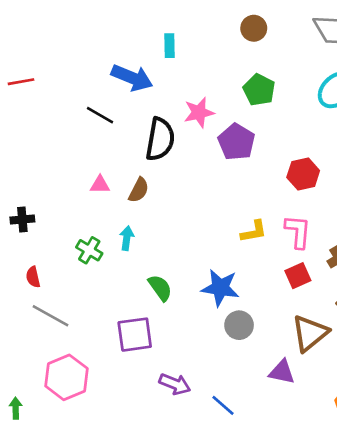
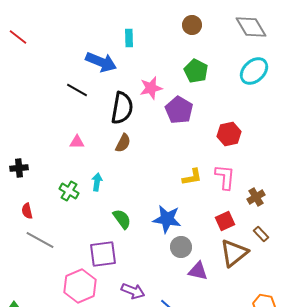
red line: (21, 82) -> (18, 37), moved, turned 48
brown semicircle: (139, 190) -> (123, 143), moved
red square: (298, 276) -> (225, 221), moved
purple triangle: (282, 372) -> (198, 271), moved
pink hexagon: (67, 377) -> (80, 286), moved

